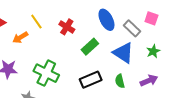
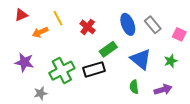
pink square: (151, 18) -> (179, 34), moved
gray rectangle: (132, 28) -> (153, 25), moved
green cross: (46, 73) -> (62, 71), turned 30
black rectangle: (91, 80) -> (94, 69), moved

